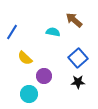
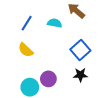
blue line: (12, 32) -> (27, 23), moved
purple circle: (44, 76) -> (48, 79), moved

